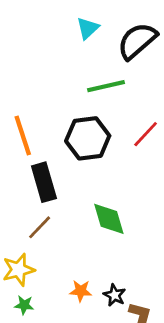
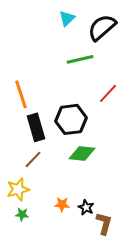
black hexagon: (88, 138) -> (71, 119), moved
green diamond: (109, 219) -> (82, 153), turned -68

